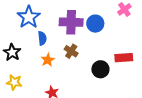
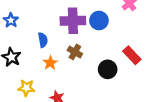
blue star: (29, 17) -> (11, 20), moved, size x0.6
red rectangle: (124, 58) -> (132, 55), turned 54
yellow star: (14, 82) -> (26, 88), moved

